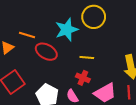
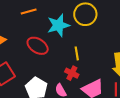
orange line: (27, 35) -> (29, 12), moved, turned -35
yellow line: (87, 57) -> (77, 53), turned 72

